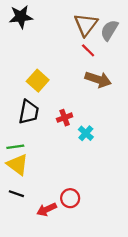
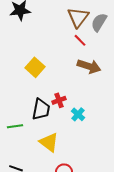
black trapezoid: (29, 112) -> (41, 109), moved
yellow triangle: (18, 165) -> (49, 142), moved

